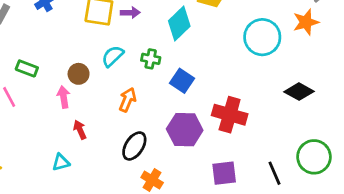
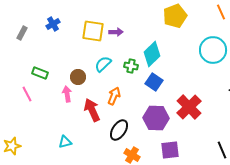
cyan diamond: (179, 23) -> (152, 54), moved
red cross: (230, 115) -> (189, 107), turned 30
red arrow: (80, 130) -> (92, 110), moved, size x1.6
purple square: (224, 173) -> (170, 150), moved

